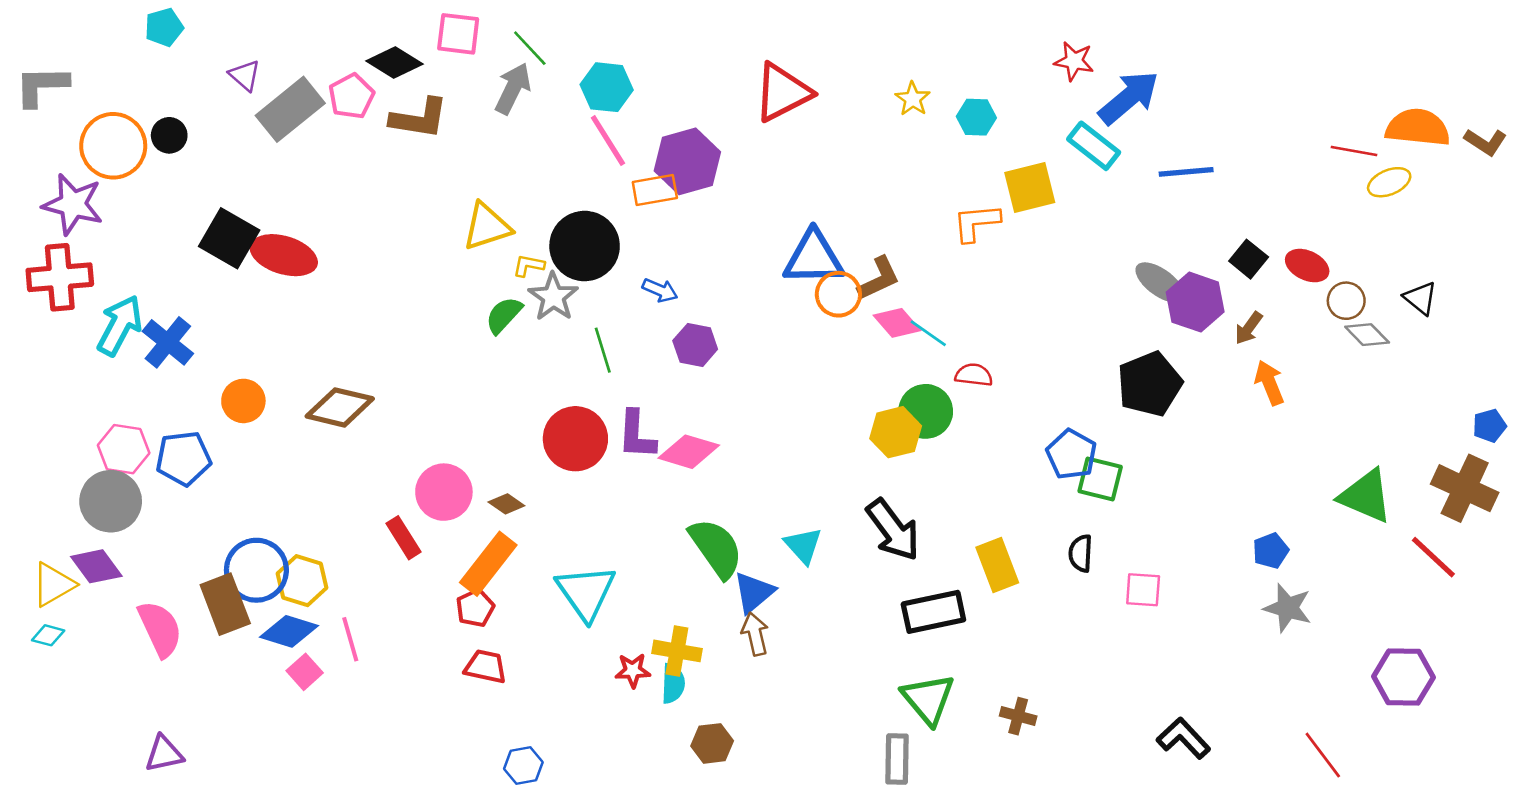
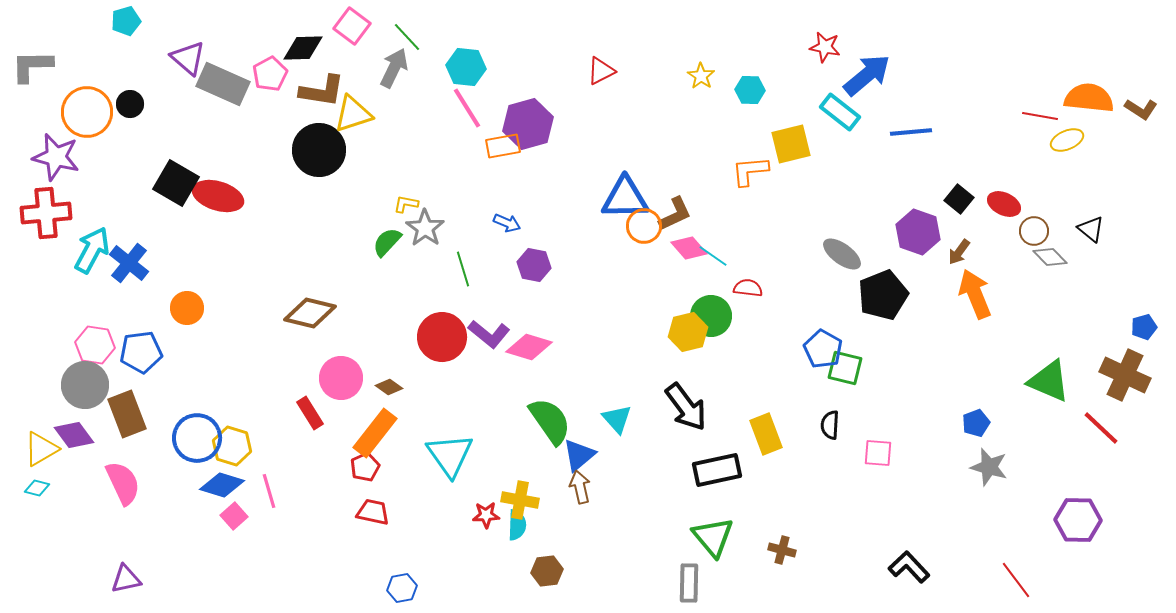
pink square: (458, 34) -> (352, 26), turned 30
black diamond: (394, 62) -> (303, 48), turned -33
purple triangle: (245, 75) -> (188, 58), size x1.4
red triangle: (782, 92) -> (601, 71), size x0.6
gray rectangle: (290, 109) -> (223, 84), turned 63
yellow triangle: (487, 226) -> (353, 114), moved
black circle: (585, 246) -> (319, 150), moved
gray ellipse: (1160, 282) -> (842, 254), moved
orange arrow: (1269, 383) -> (975, 294), size x1.4
brown diamond: (340, 407) -> (310, 313), moved
purple L-shape: (637, 435) -> (489, 334), turned -54
brown rectangle: (225, 604) -> (127, 414), moved

